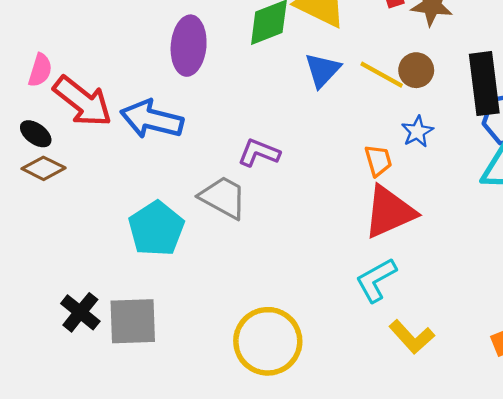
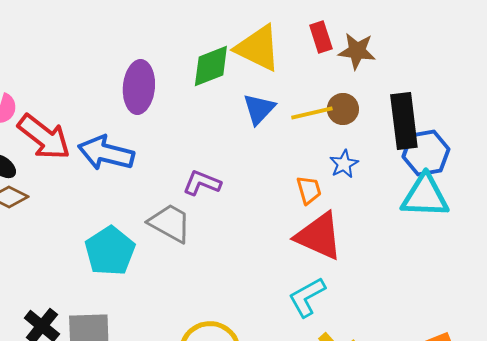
yellow line: (382, 75) -> (312, 113), turned -42
red triangle: (389, 212) -> (319, 236), turned 48

